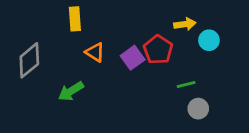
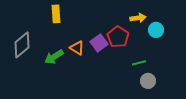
orange triangle: (95, 52) -> (77, 48), moved
green arrow: (71, 91) -> (54, 57), moved

